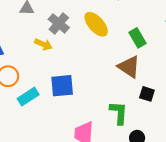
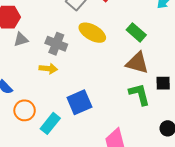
green L-shape: (119, 113) -> (139, 94), moved

